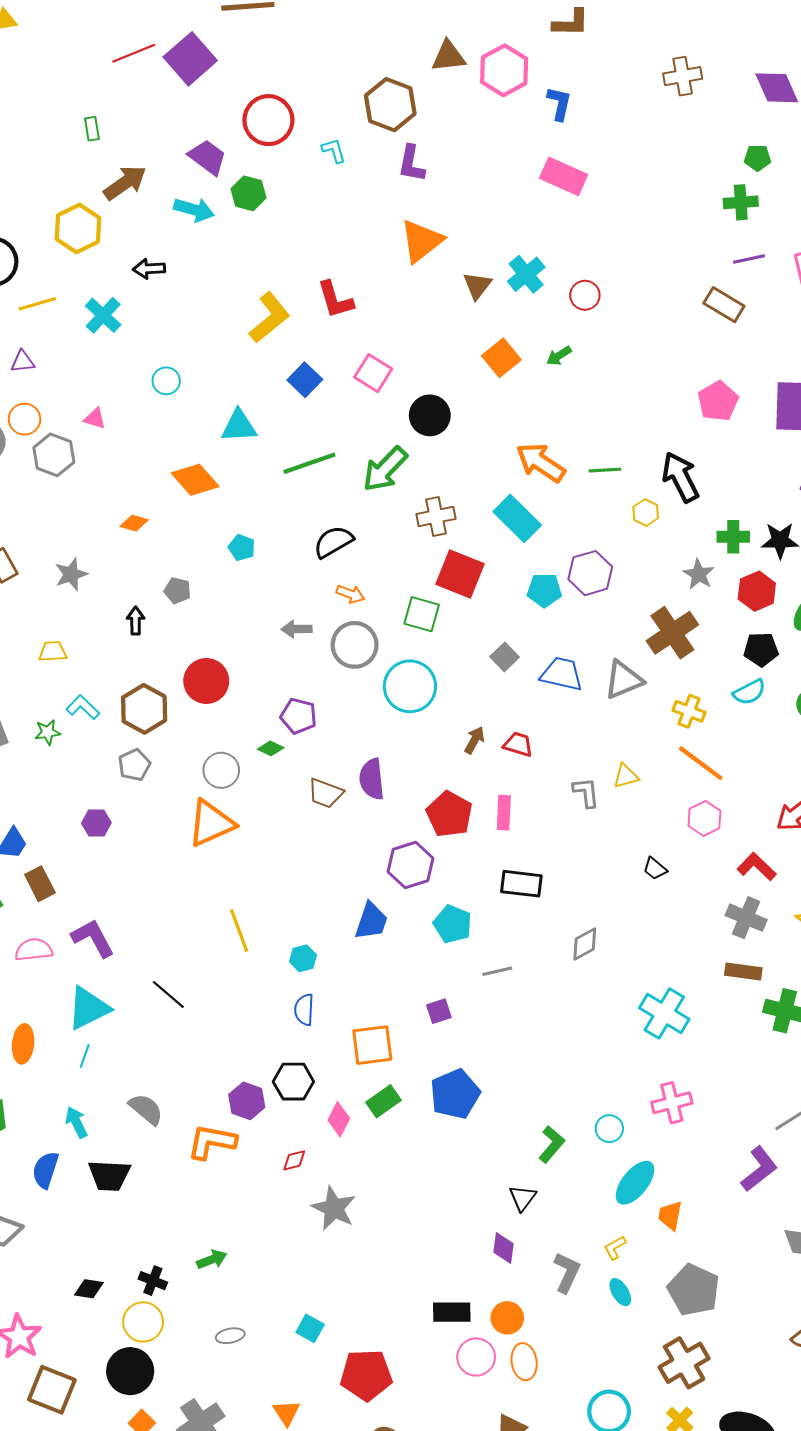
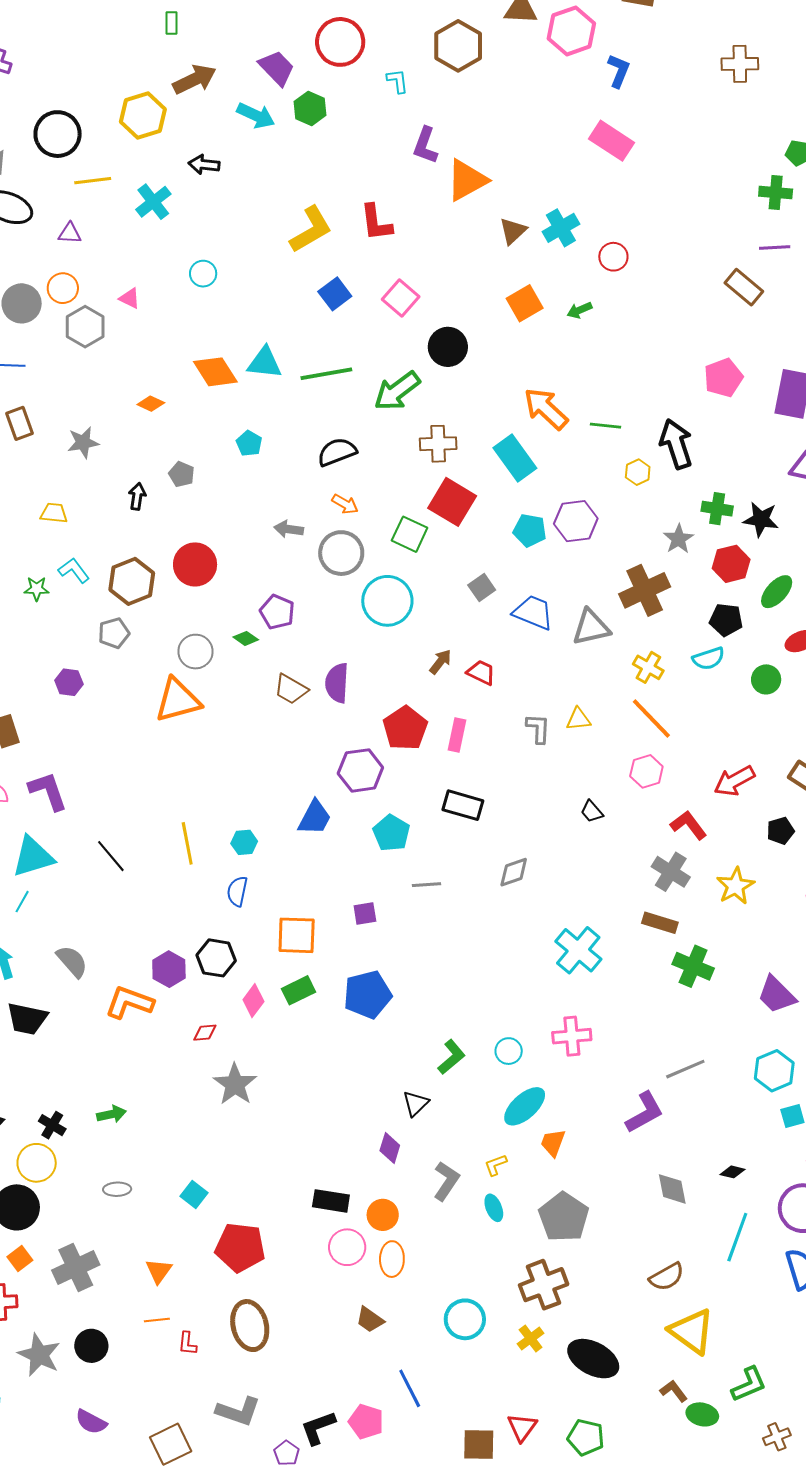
purple L-shape: (411, 164) -> (425, 145), moved
cyan triangle: (239, 426) -> (265, 363), moved
yellow line: (239, 931) -> (187, 843), moved

